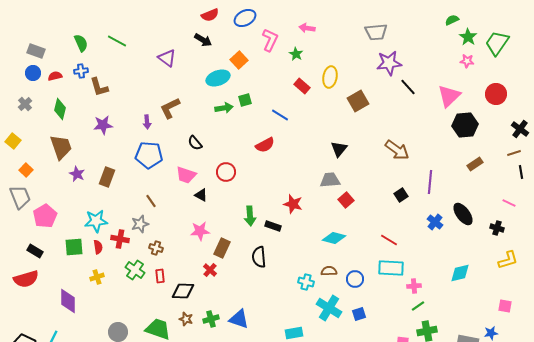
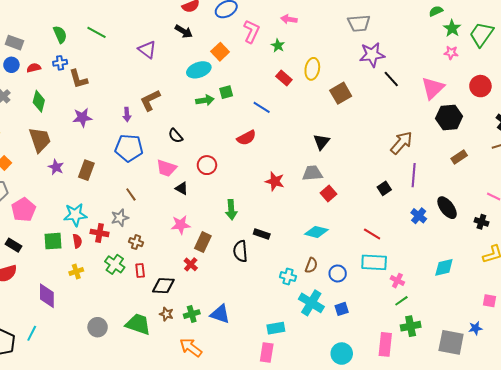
brown arrow: (397, 150) -> (401, 143), moved, turned -85
red star: (293, 204) -> (275, 181), moved
black rectangle: (273, 226) -> (262, 234), moved
brown semicircle: (329, 271) -> (311, 265), turned 112
pink cross: (414, 286) -> (397, 281), turned 32

